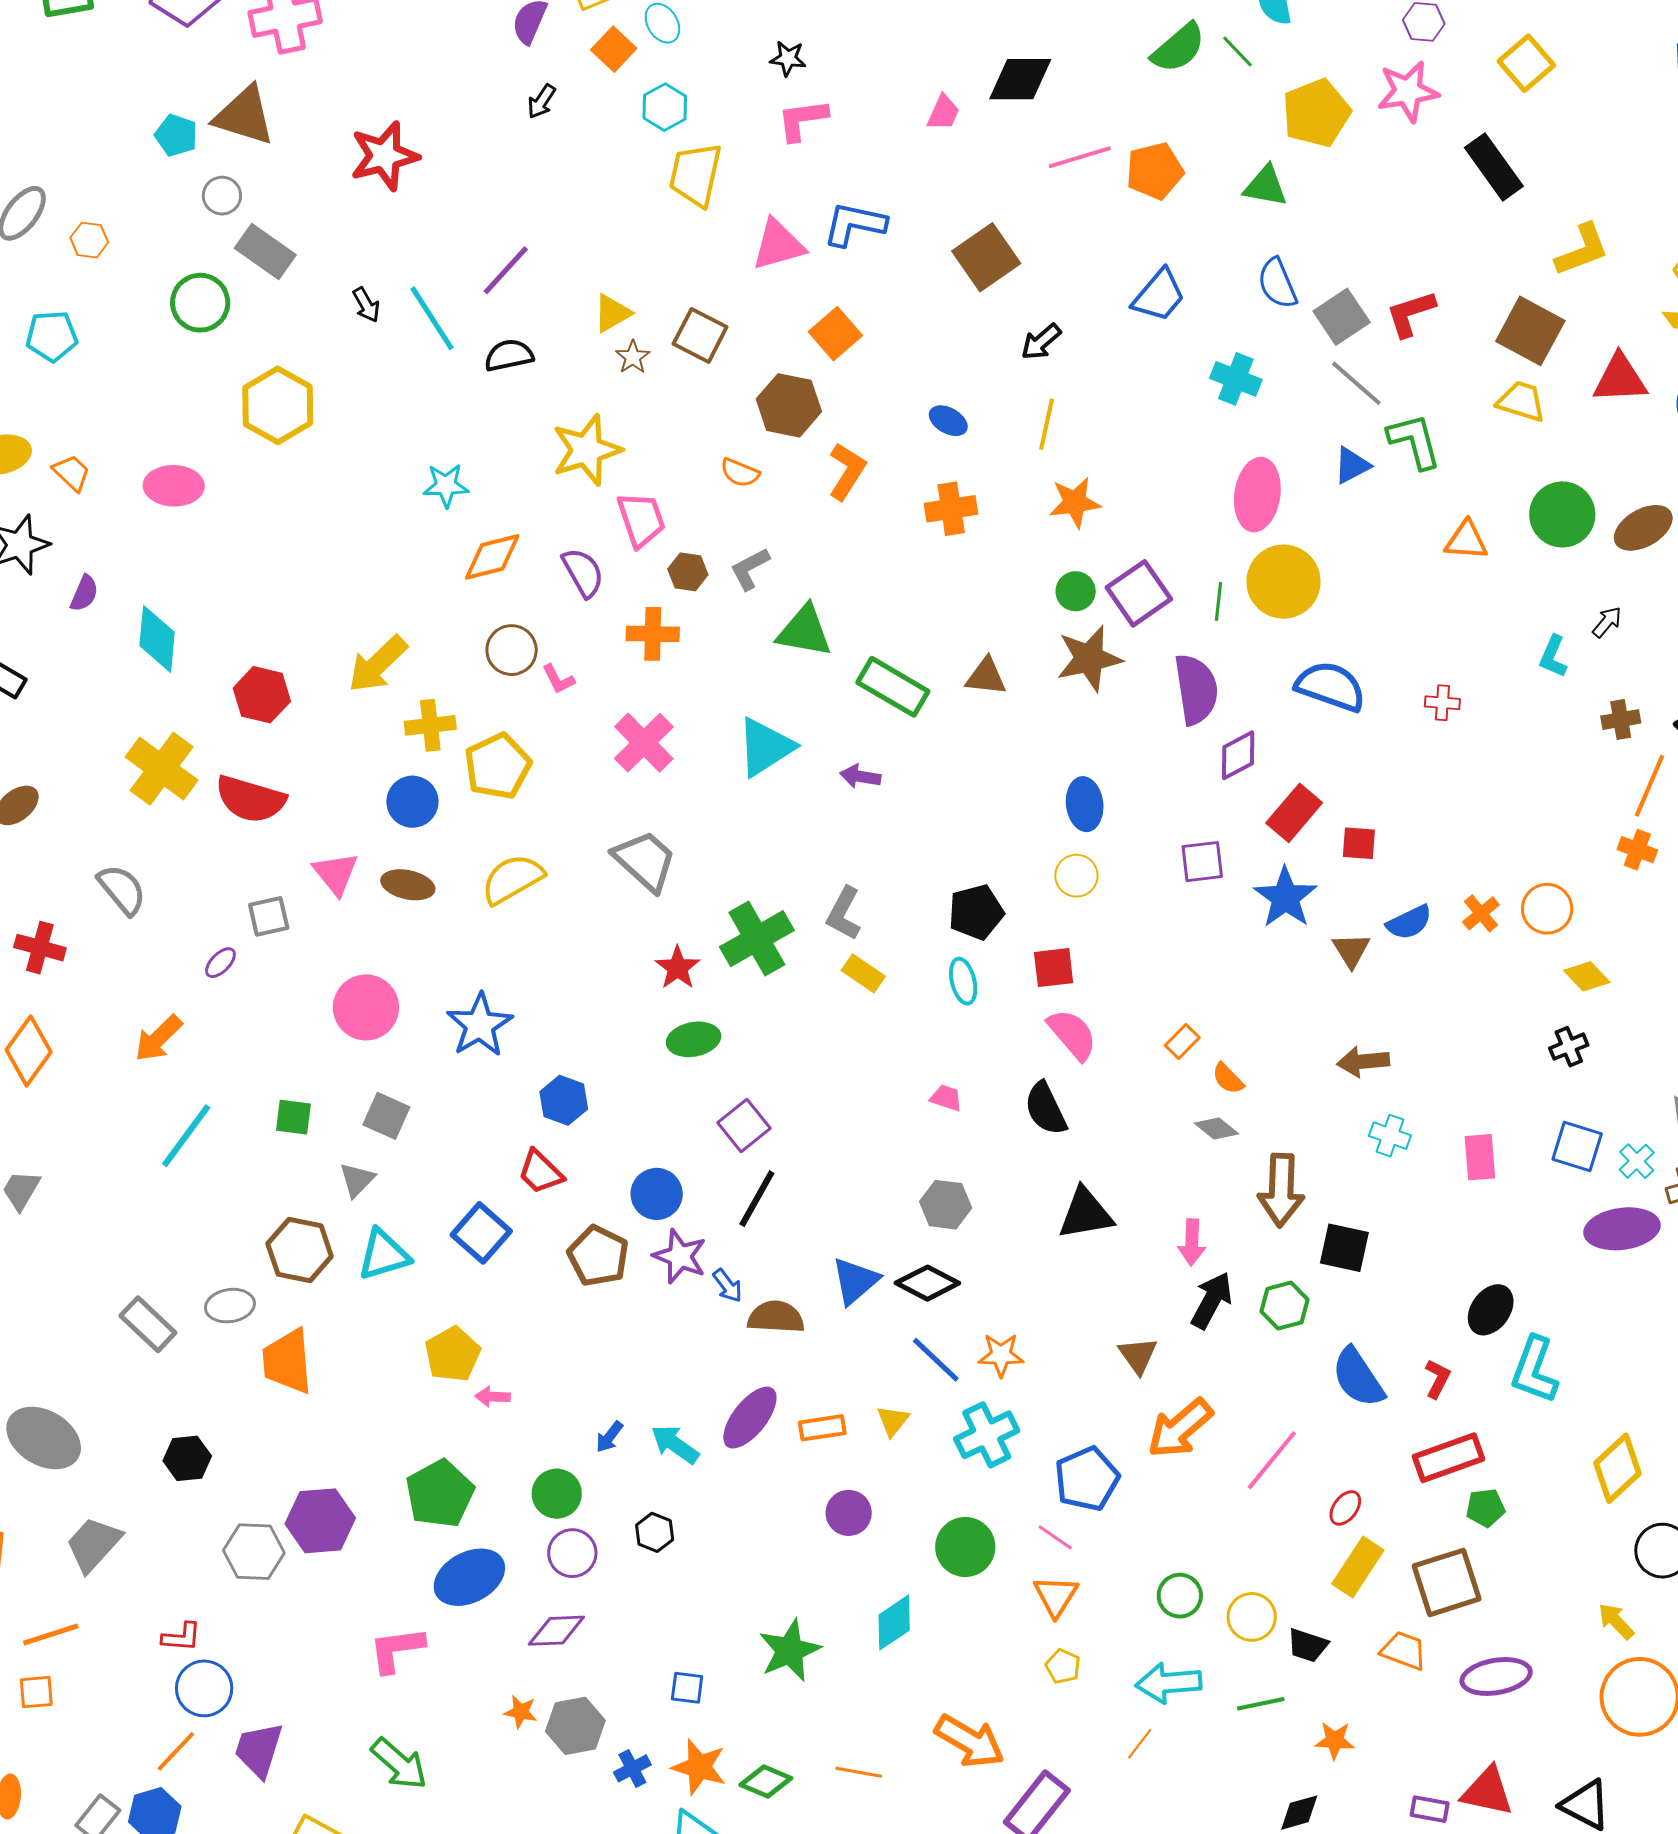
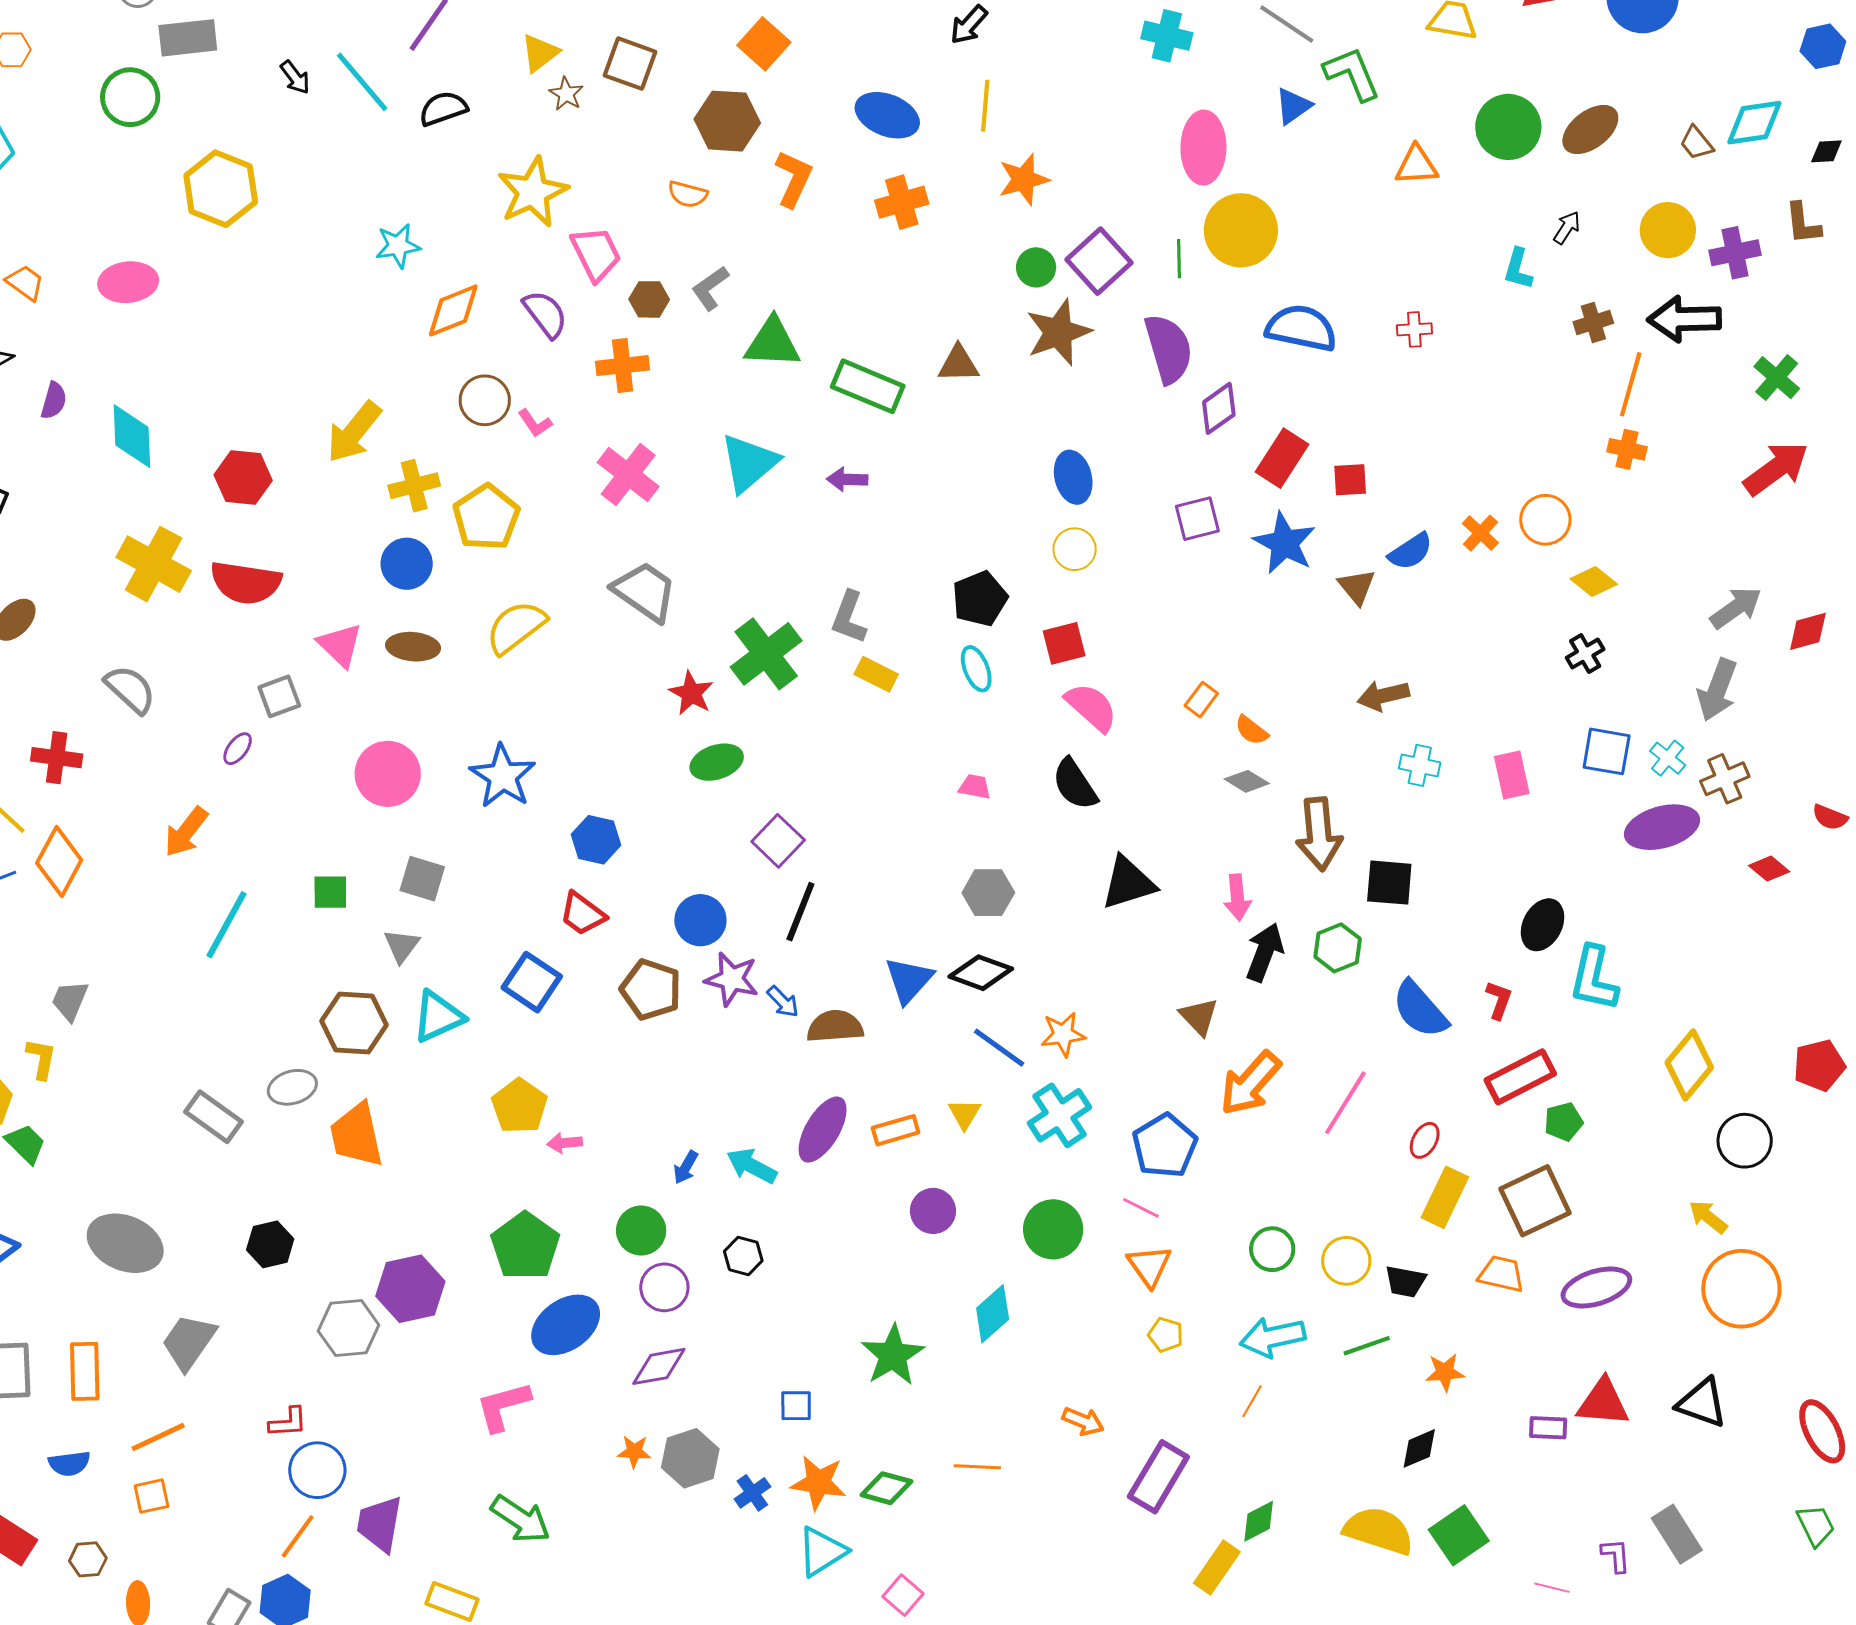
gray rectangle: (265, 252) -> (188, 38), turned -34
blue ellipse: (948, 421) -> (887, 115), size x1.6
orange arrow: (970, 1741) -> (1083, 1421), size x0.6

